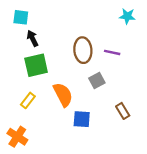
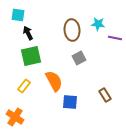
cyan star: (127, 16) -> (98, 24), moved
brown ellipse: (83, 50) -> (72, 30), moved
purple line: (112, 52) -> (115, 38), moved
gray square: (97, 81) -> (79, 58), moved

